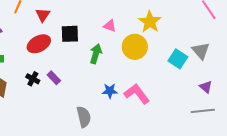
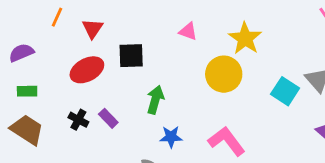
pink triangle: (110, 26) -> (188, 31), moved
green arrow: (96, 54) -> (155, 100), moved
blue star: (110, 91) -> (171, 137), moved

